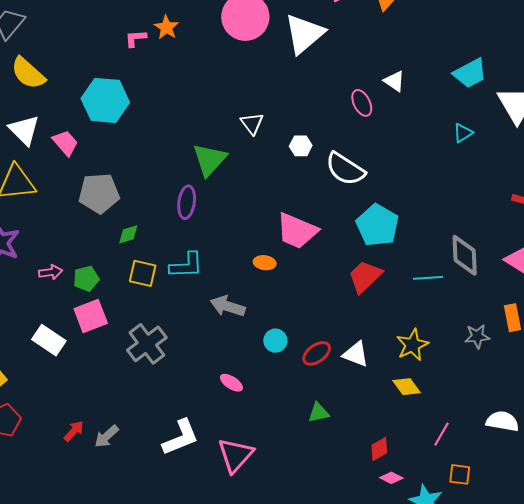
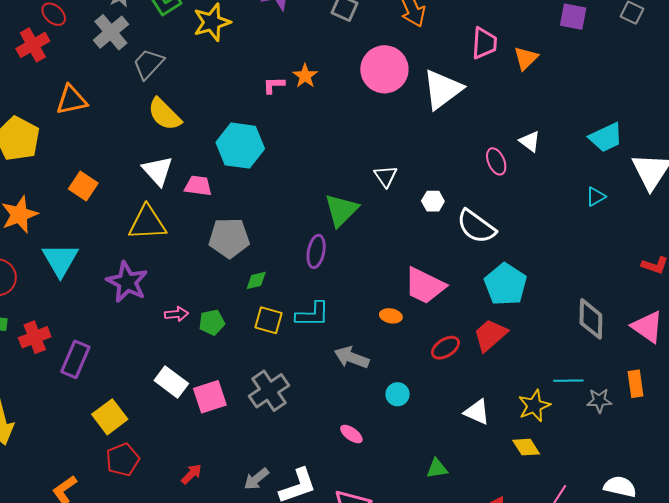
pink trapezoid: (65, 143) -> (198, 186), turned -44
cyan line: (428, 278) -> (568, 381), moved
pink square: (91, 316) -> (210, 397), moved
red ellipse: (317, 353) -> (445, 348), moved
gray arrow: (106, 436) -> (256, 479), moved

